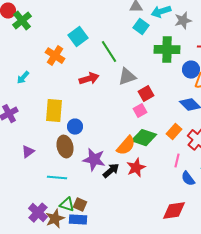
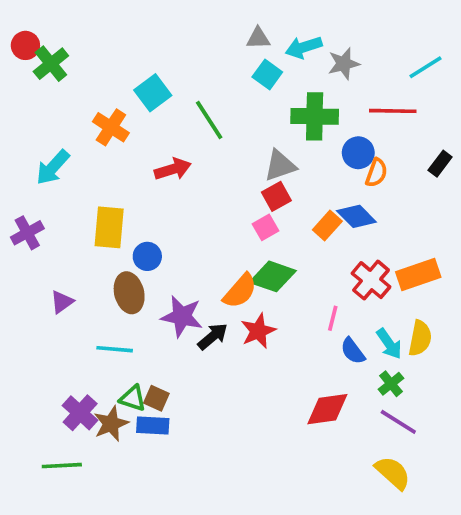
gray triangle: (127, 77) -> (280, 165), moved
cyan arrow: (23, 78) -> (53, 167), size x1.5
orange rectangle: (174, 132) -> (327, 225), moved

